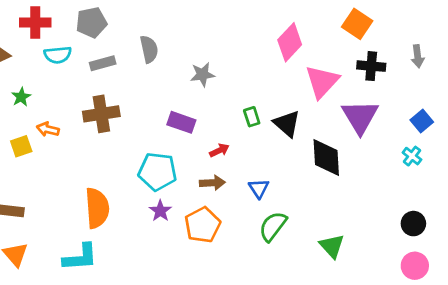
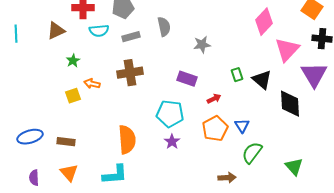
brown arrow: (212, 183) -> (227, 178), moved
orange pentagon: (203, 225) -> (215, 129), moved

